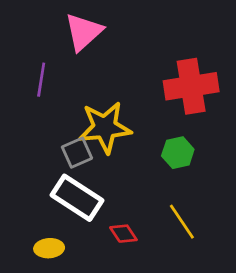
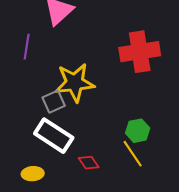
green hexagon: (178, 153) -> (138, 131), moved

